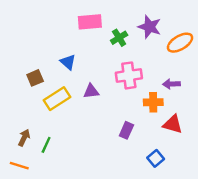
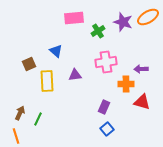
orange ellipse: (180, 43) -> (148, 17), moved
yellow rectangle: (57, 99) -> (47, 81), turned -60
blue square: (156, 158) -> (107, 129), moved
orange line: (19, 166) -> (16, 136), turned 56

